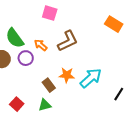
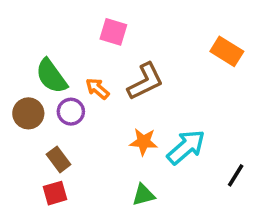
brown rectangle: (49, 85) -> (58, 159), moved
red square: (17, 104) -> (55, 193), turned 32
green triangle: (45, 105) -> (144, 195), moved

